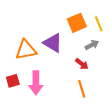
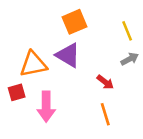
orange square: (77, 23) -> (74, 22), moved
gray arrow: (92, 45) -> (130, 59), moved
red square: (13, 81) -> (17, 92), moved

